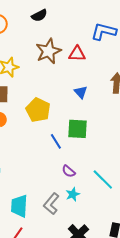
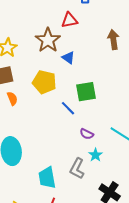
brown star: (48, 51) -> (48, 40), moved
blue triangle: (81, 92) -> (68, 58), moved

